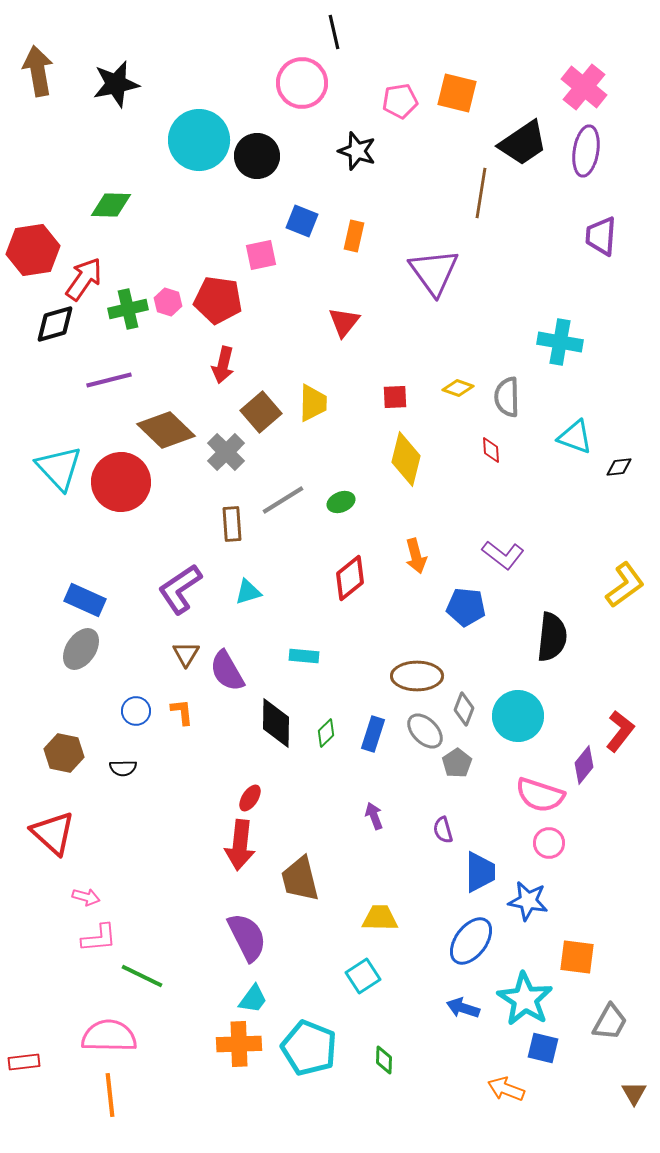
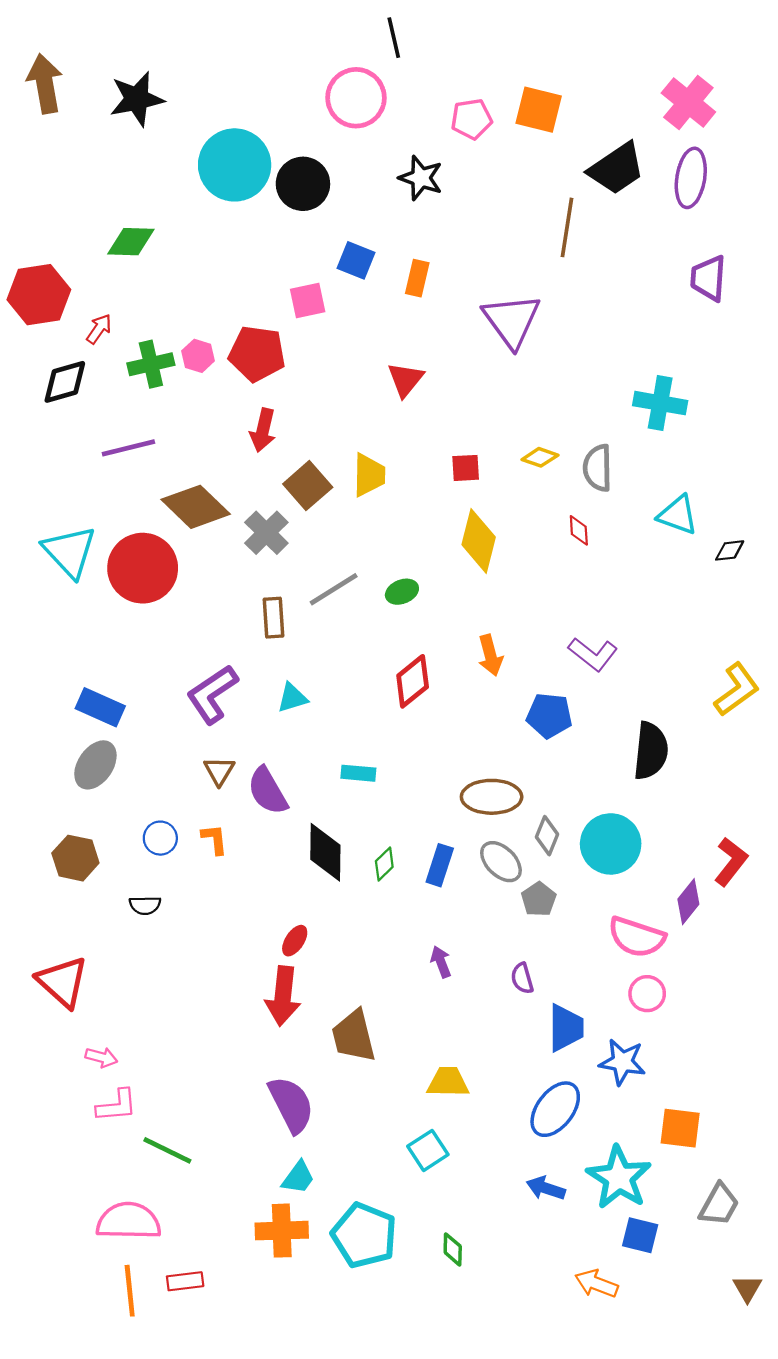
red arrow: (84, 279) -> (99, 329), size x0.6
brown hexagon: (64, 753) -> (75, 858), moved
red rectangle: (24, 1062) -> (185, 1281), moved

